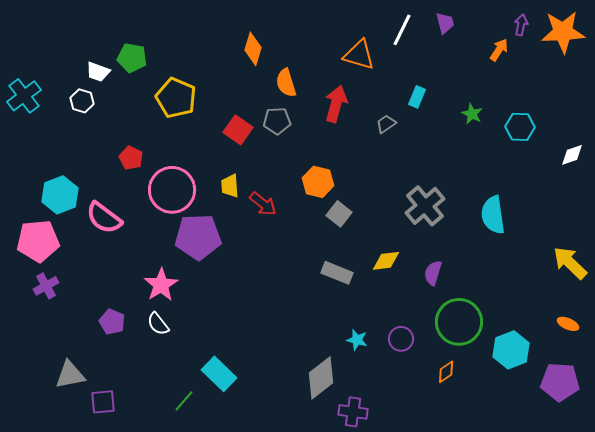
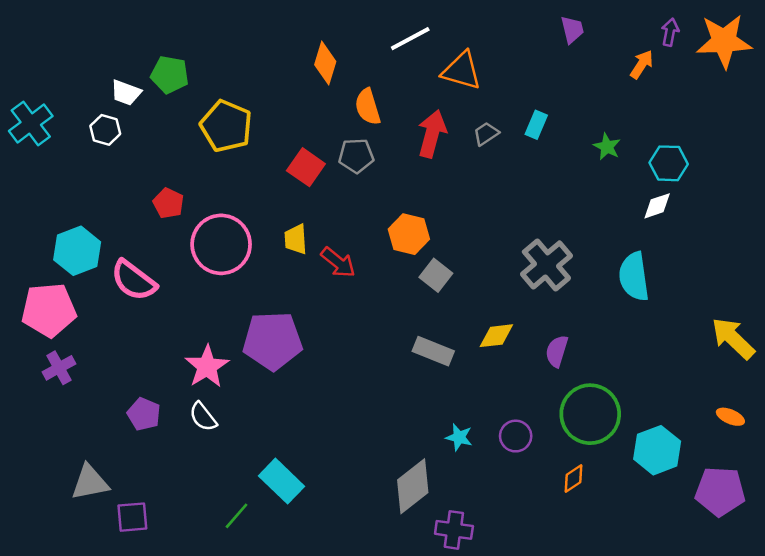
white line: (402, 30) -> (410, 39), moved, turned 36
gray trapezoid: (386, 124) -> (486, 134), moved
white diamond: (572, 155) -> (657, 206), moved
purple pentagon: (198, 237) -> (273, 341), moved

